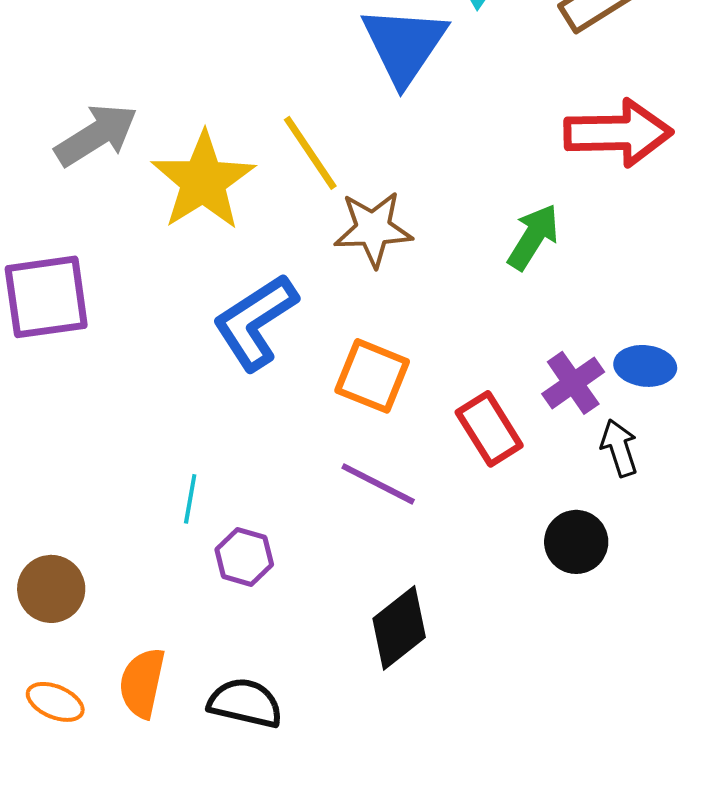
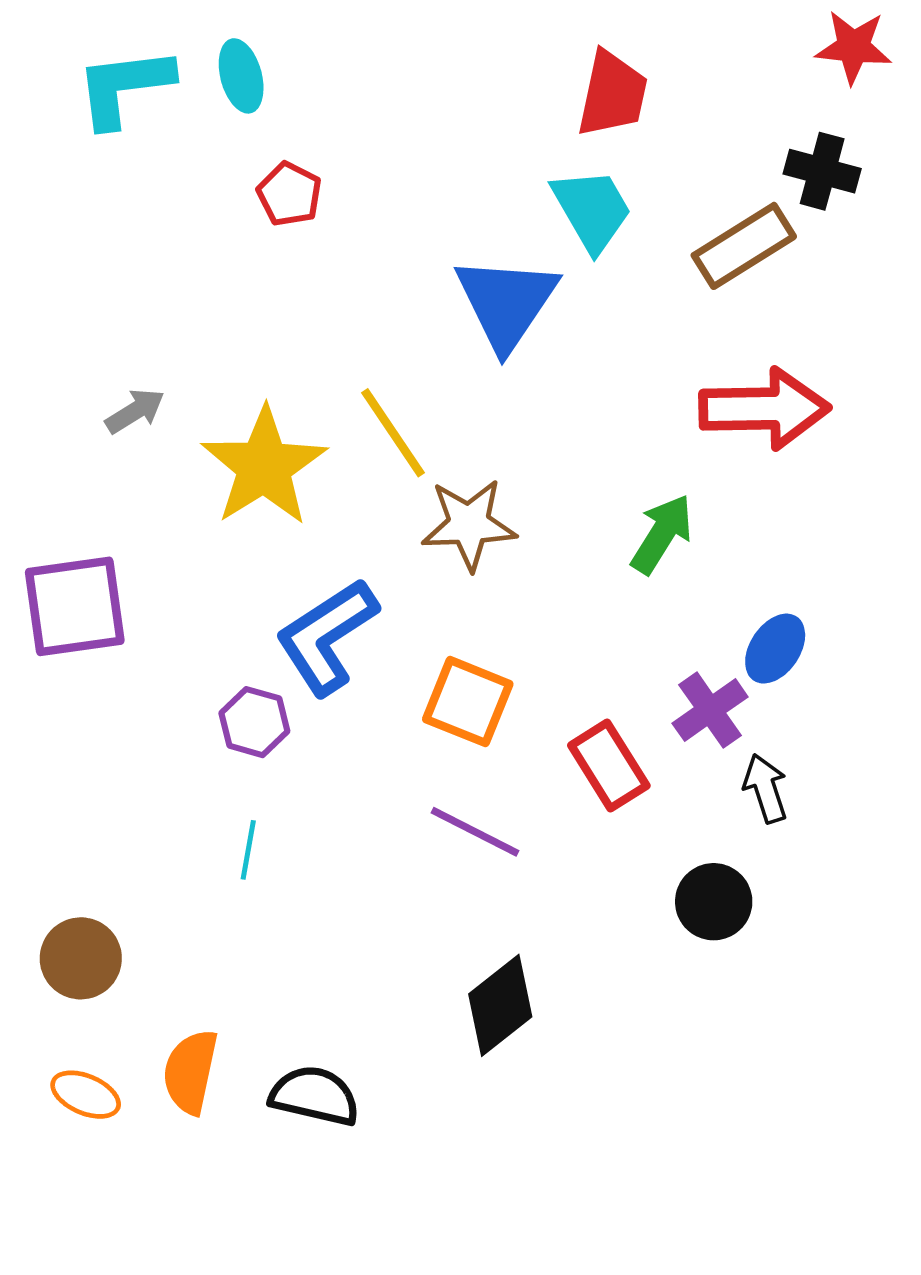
gray arrow: (96, 135) -> (135, 411), size x0.6
blue ellipse: (645, 366) -> (775, 649), moved, turned -62
purple hexagon: (244, 557) -> (254, 722), moved

